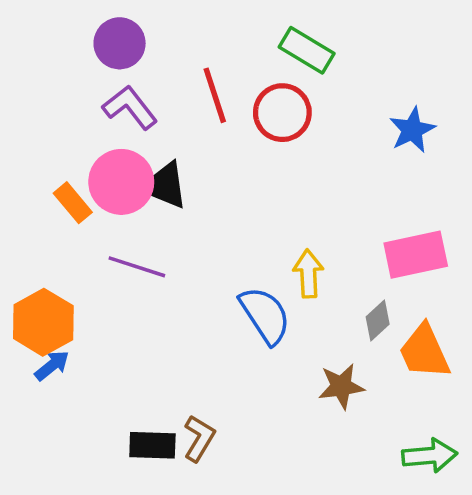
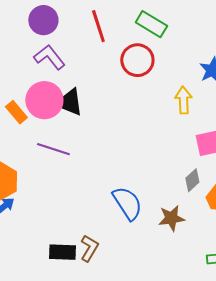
red line: (215, 95) -> (98, 26), moved
yellow arrow: (308, 274) -> (183, 100), moved
blue semicircle: (265, 315) -> (127, 203), moved

